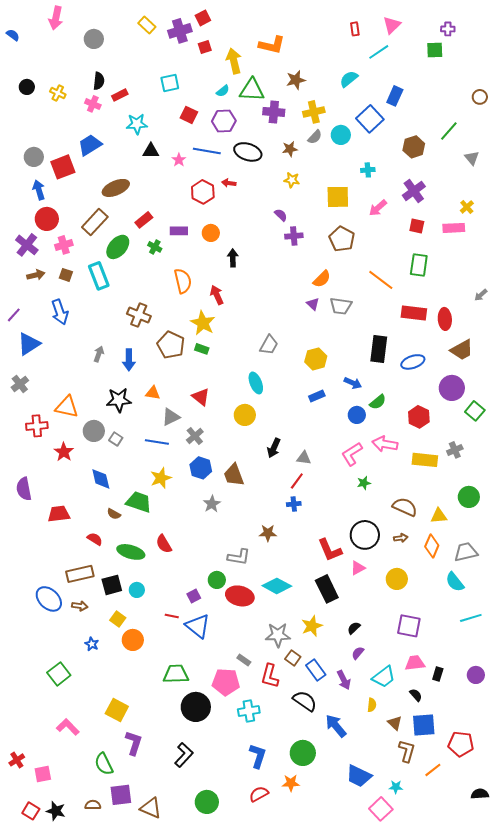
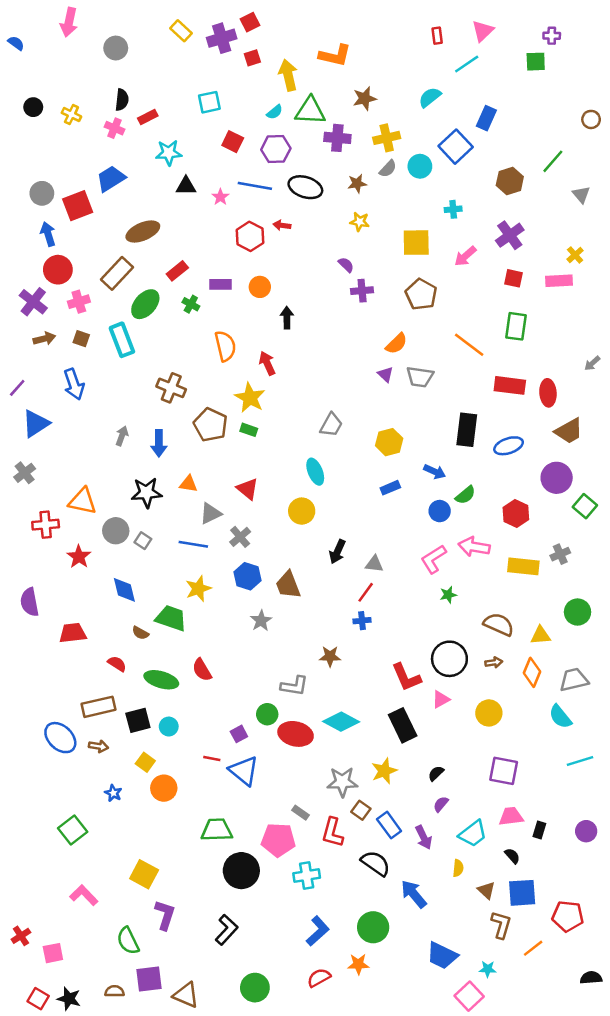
blue L-shape: (258, 756) -> (318, 931), turned 30

